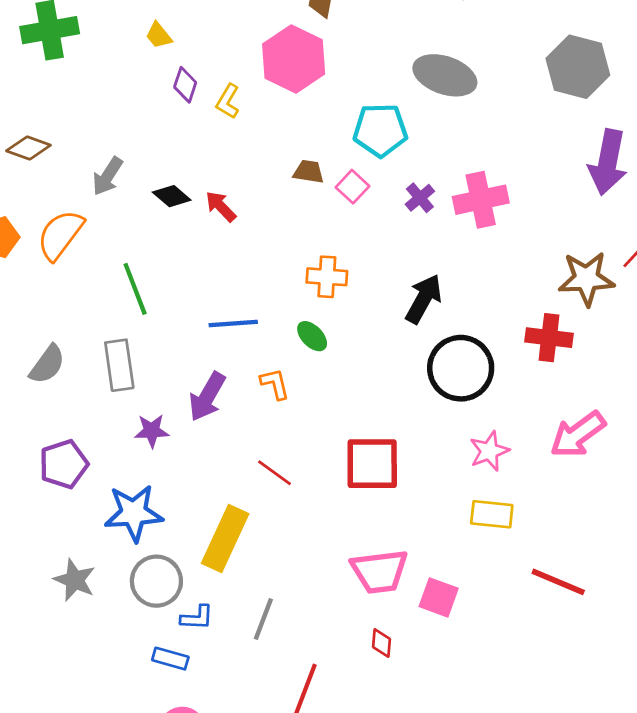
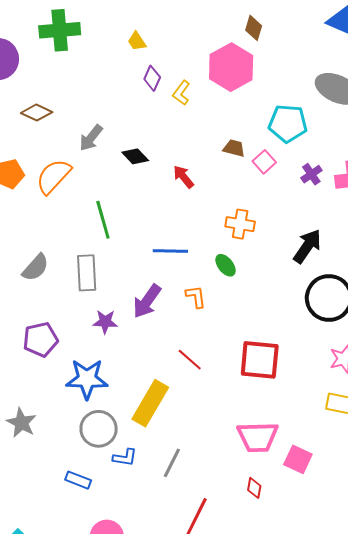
red arrow: (221, 206) -> (183, 177), moved
gray star: (75, 580) -> (21, 423), moved
blue rectangle: (170, 659) -> (78, 480), moved

